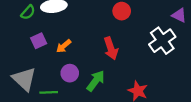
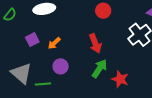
green semicircle: (28, 12) -> (10, 15), moved
green arrow: (96, 81) -> (99, 69), moved

